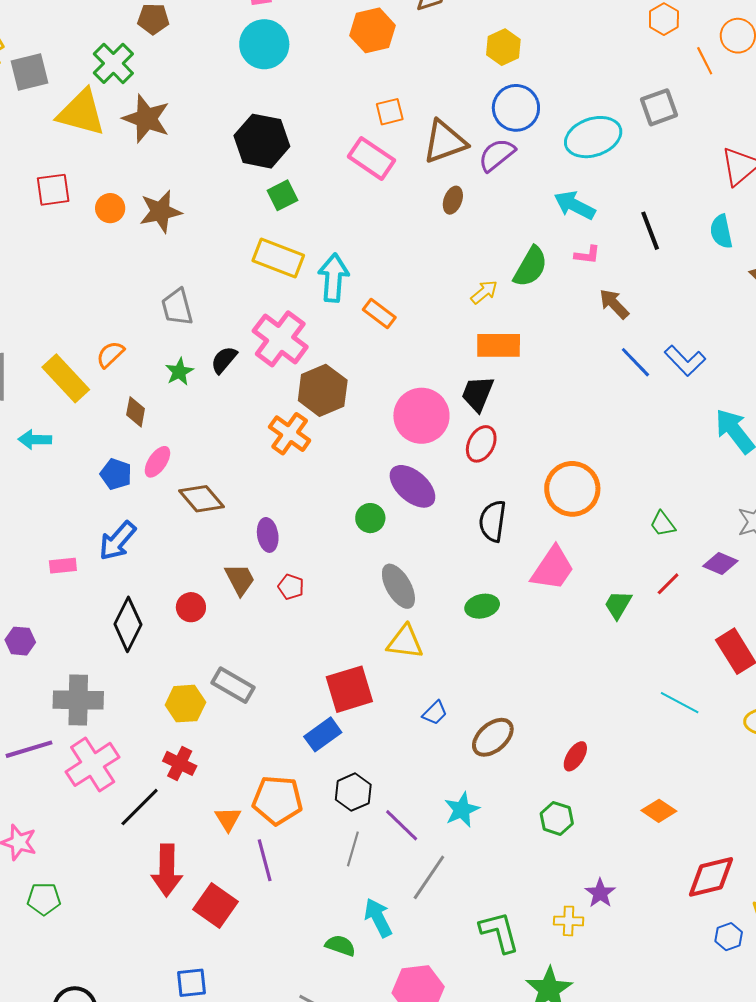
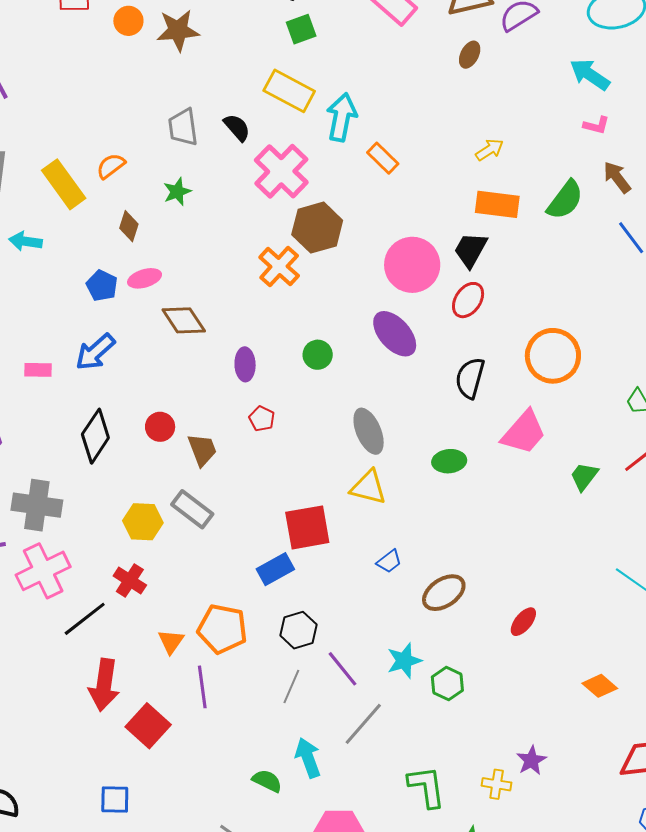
green semicircle: (530, 267) -> (565, 200), moved
black semicircle: (224, 360) -> (237, 127), moved, turned 92
pink ellipse: (157, 462) -> (145, 278), turned 32
green circle: (370, 518) -> (318, 355), moved
brown trapezoid: (240, 579) -> (202, 450), moved
green hexagon: (557, 818) -> (447, 684), moved

